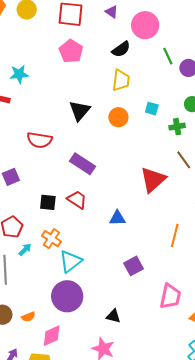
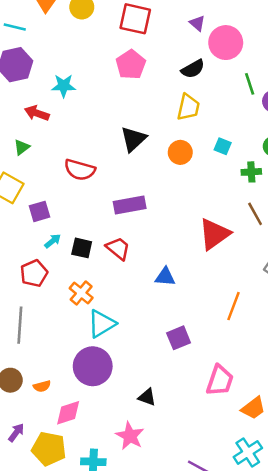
purple triangle: (112, 12) -> (197, 23), moved
purple rectangle: (83, 164) -> (130, 205), turned -50
cyan arrow: (25, 250) -> (53, 241), moved

